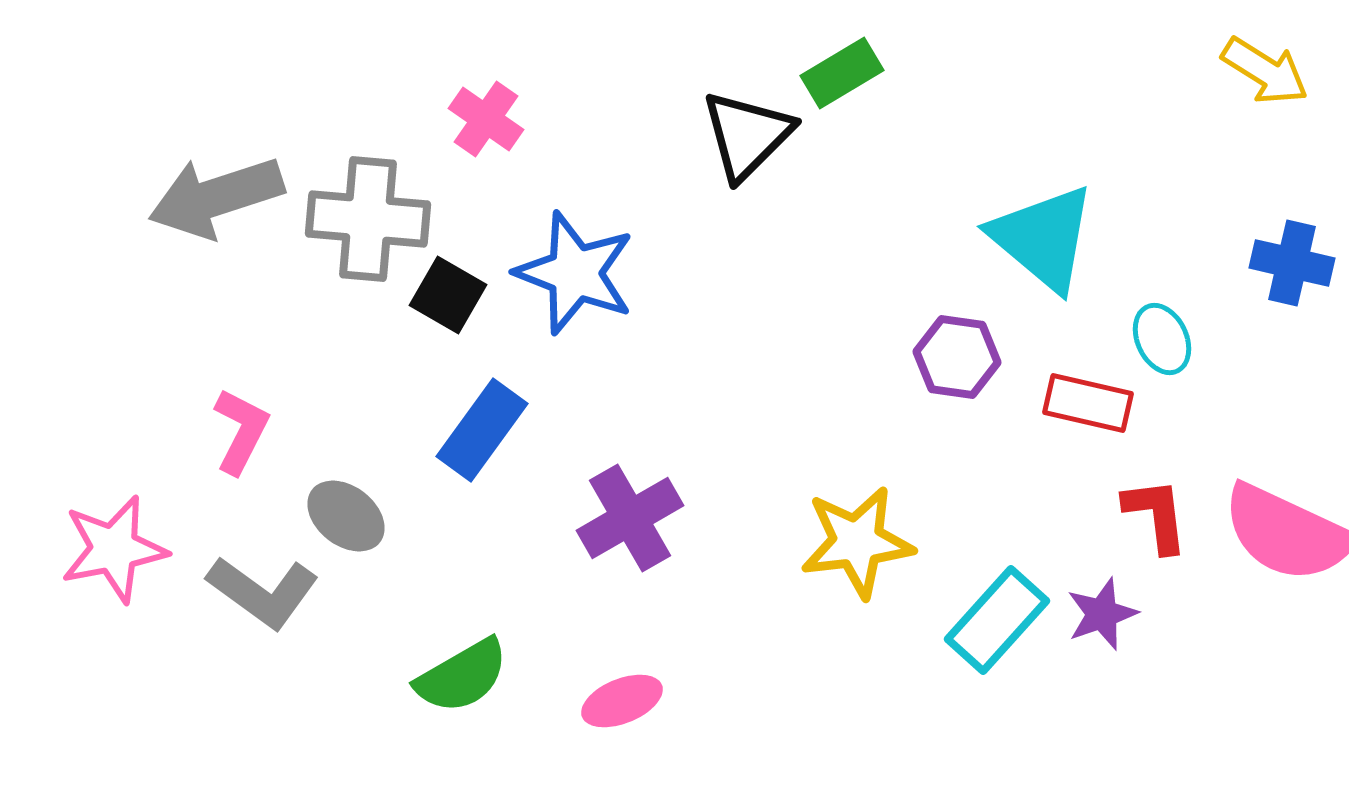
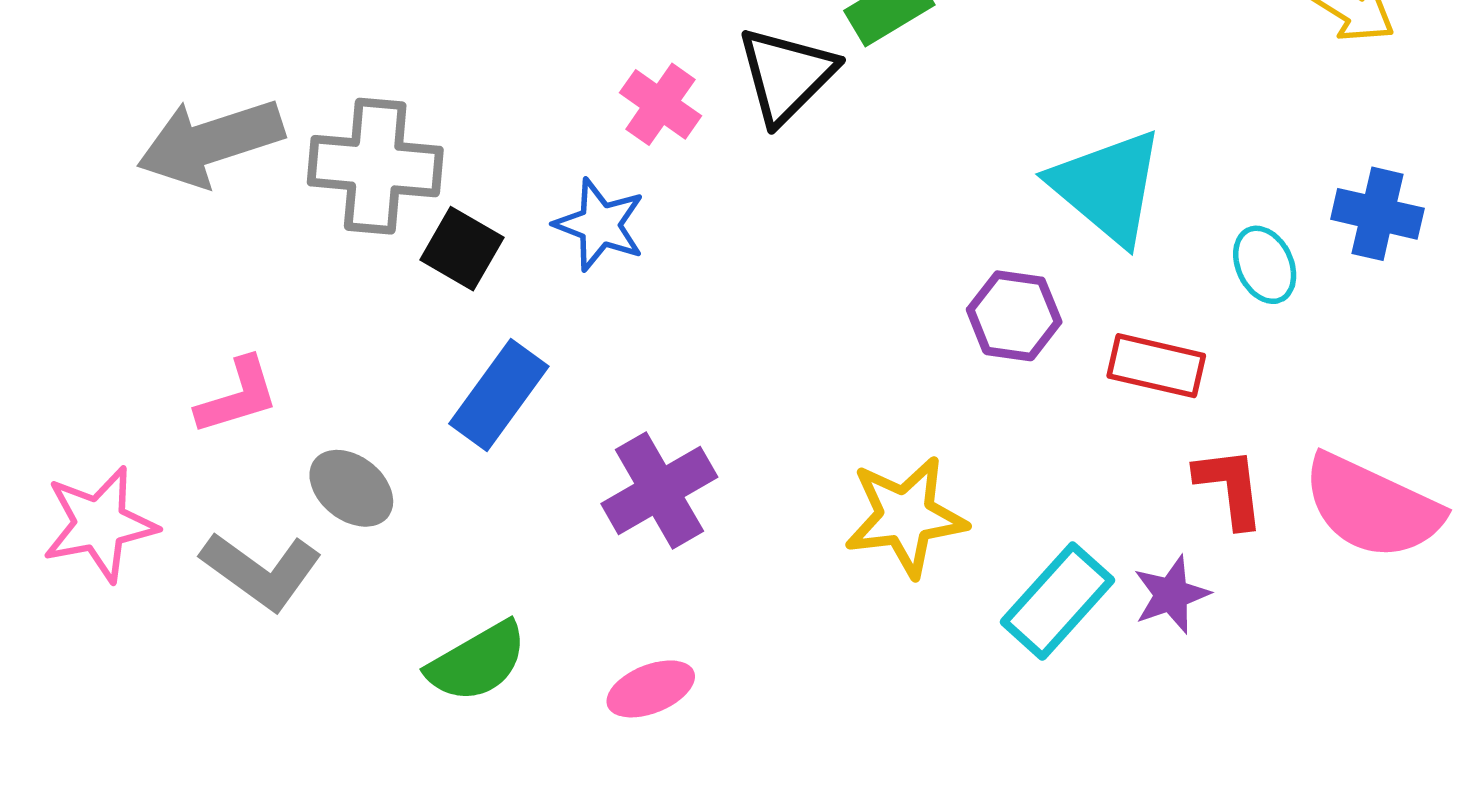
pink cross: (486, 119) -> (660, 104), moved
blue star: (575, 273) -> (600, 225), size x0.7
cyan ellipse: (1162, 339) -> (1265, 265), moved
pink L-shape: (241, 431) -> (237, 396), turned 46

